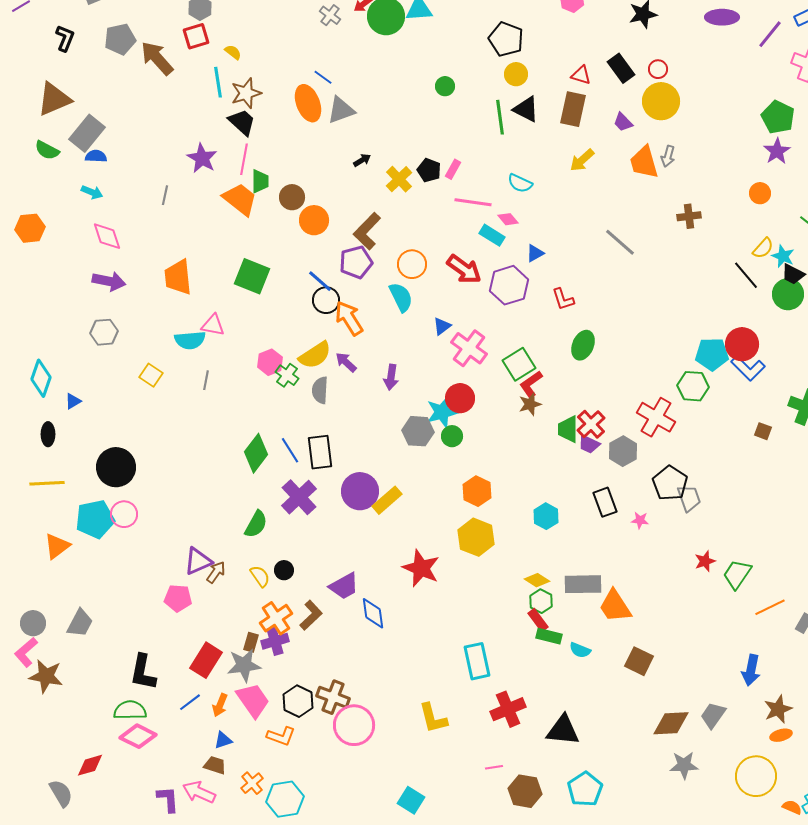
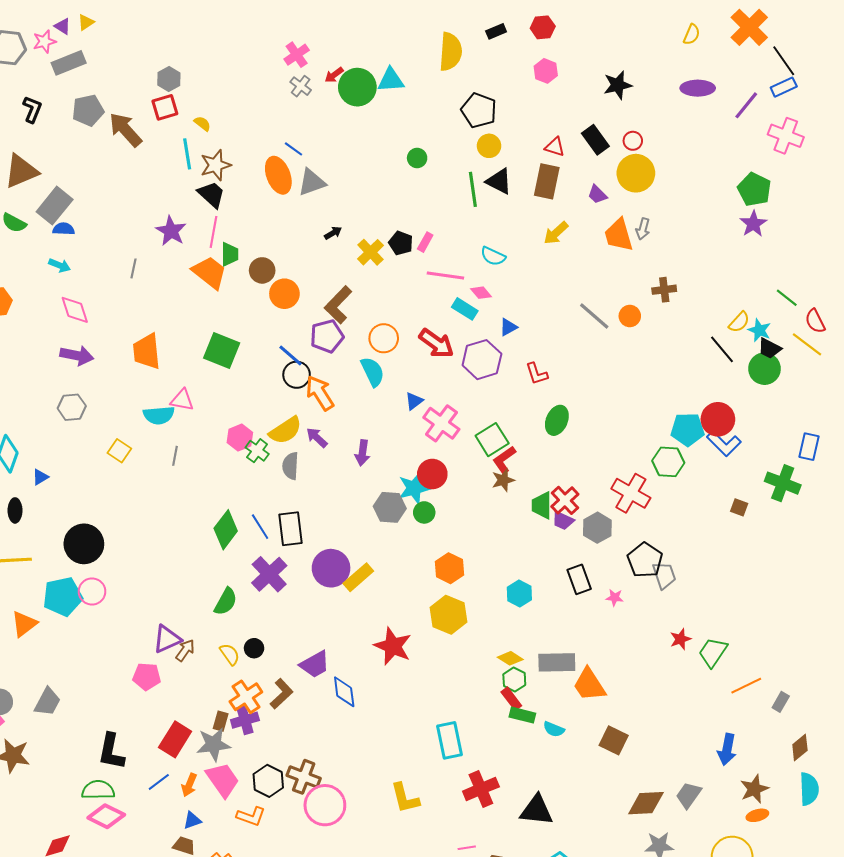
orange circle: (760, 193) -> (630, 316), moved

